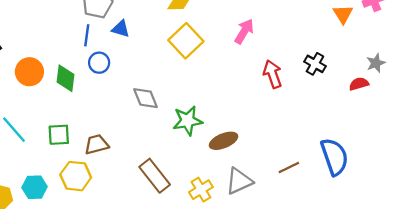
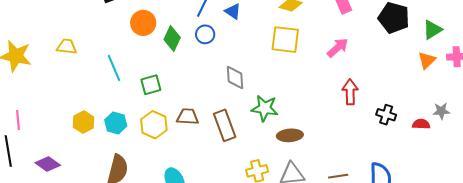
yellow square: (186, 41) -> (285, 40), turned 32
black cross: (315, 64) -> (386, 115), moved, turned -30
green square: (59, 135) -> (151, 85), turned -30
brown trapezoid: (97, 144) -> (188, 117), moved
brown rectangle: (155, 176) -> (225, 125), moved

